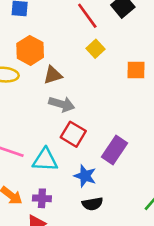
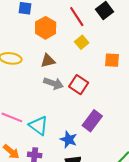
orange hexagon: (30, 50) -> (46, 28), moved
red square: (73, 134) -> (79, 85), moved
cyan triangle: (45, 160) -> (38, 126), turned 30

